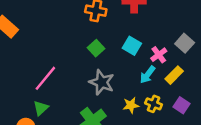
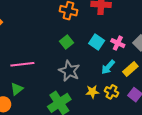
pink cross: (159, 55) -> (118, 43), moved, turned -32
pink line: (45, 78) -> (22, 64), turned 40

